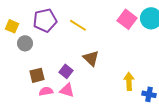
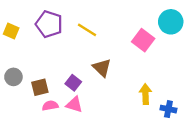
pink square: (127, 19) -> (143, 40), moved
purple pentagon: (45, 20) -> (49, 24), turned 30
gray circle: (25, 43) -> (13, 77), moved

